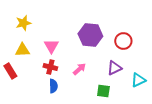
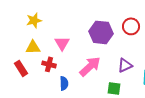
red circle: (123, 41) -> (131, 26), moved
red cross: (50, 67) -> (49, 64), moved
pink arrow: (79, 69) -> (90, 66), size x1.6

